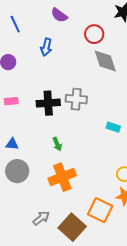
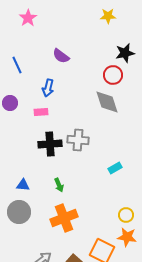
red circle: (94, 34) -> (113, 75), moved
pink rectangle: (11, 101) -> (41, 112), moved
cyan rectangle: (113, 127) -> (115, 168), turned -48
blue triangle: (12, 144) -> (23, 185), moved

